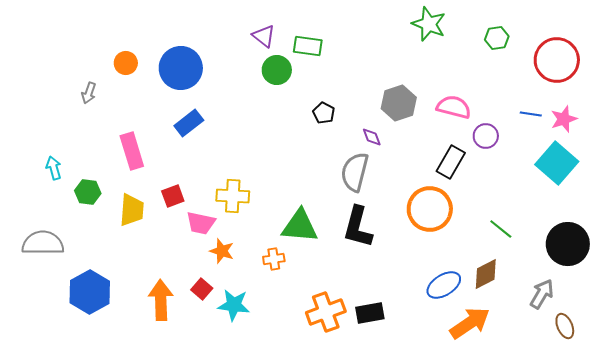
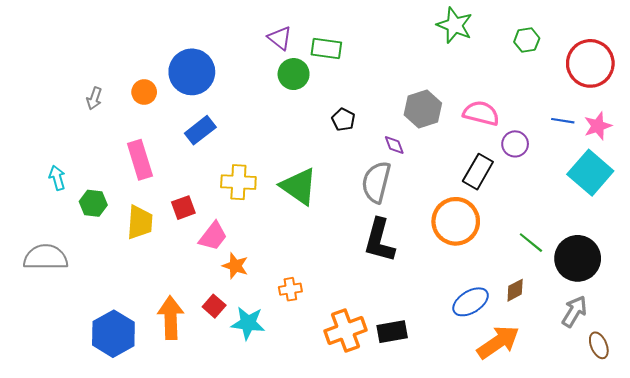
orange circle: (126, 63) -> (144, 92), moved
yellow cross: (233, 196) -> (238, 182), moved
pink trapezoid: (201, 223) -> (213, 236), turned -64
green triangle: (300, 226) -> (299, 186), moved, turned 30
black circle: (568, 244) -> (578, 258), moved
orange cross: (274, 259) -> (290, 289), moved
brown diamond: (486, 274) -> (515, 290), size x0.7
blue hexagon: (90, 292) -> (113, 334), moved

